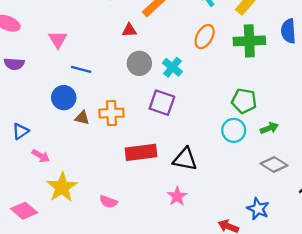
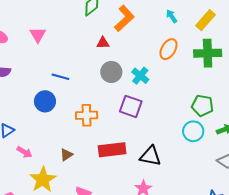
pink triangle: (58, 39) -> (38, 35), moved
brown triangle: (82, 118) -> (66, 155), moved, turned -48

